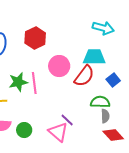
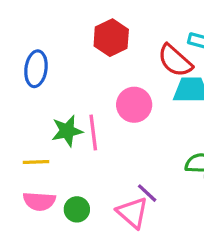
red hexagon: (35, 38) -> (111, 38), moved
red semicircle: (84, 76) -> (175, 61), moved, turned 95

